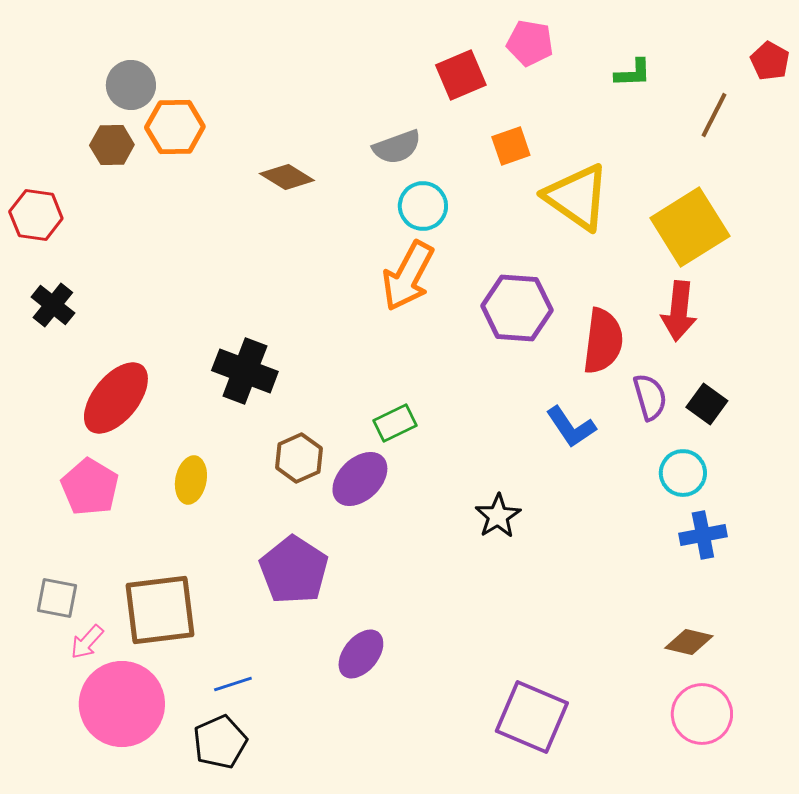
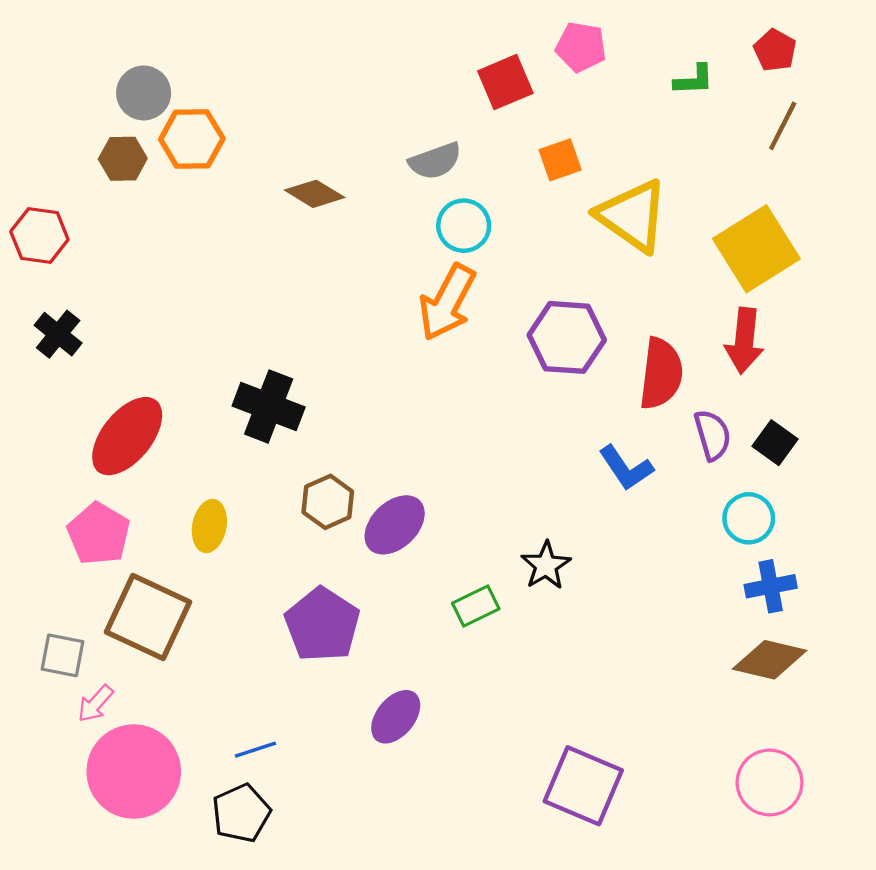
red pentagon: (770, 61) -> (775, 50), moved
green rectangle: (395, 423) -> (476, 606), moved
brown square: (160, 610) -> (148, 617), moved, turned 32
brown diamond: (689, 642) -> (770, 660), moved, size x1.4

